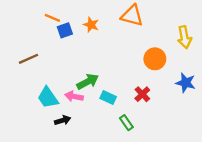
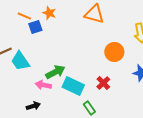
orange star: (91, 25) -> (49, 13), moved
cyan trapezoid: (48, 98) -> (20, 61), moved
cyan rectangle: (108, 98) -> (73, 86), size x1.5

